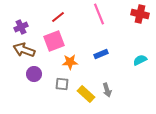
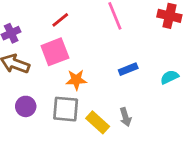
blue rectangle: (101, 54) -> (128, 69), moved
purple circle: (34, 74) -> (26, 106), moved
gray square: (62, 84) -> (66, 109), size x1.5

